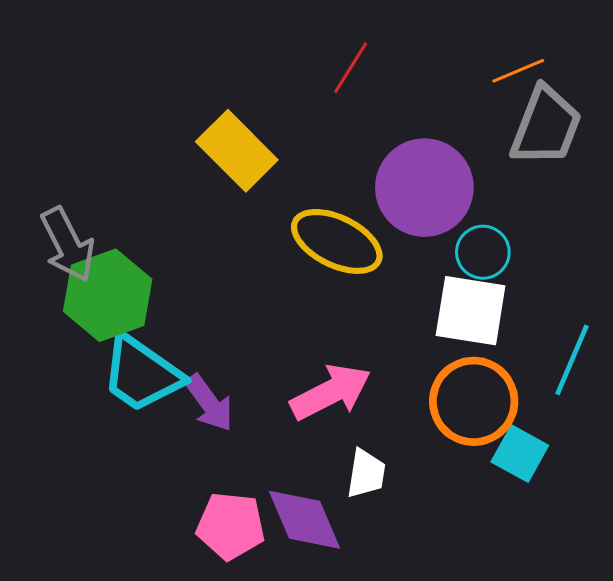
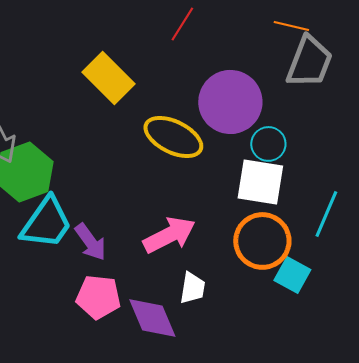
orange line: (518, 71) -> (291, 26), turned 36
cyan trapezoid: (141, 374) -> (46, 223), turned -90
pink pentagon: (231, 526) -> (98, 297), moved

